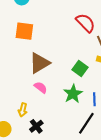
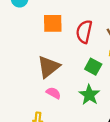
red semicircle: (85, 23) -> (84, 32), moved, turned -115
orange square: (24, 31) -> (53, 23), moved

